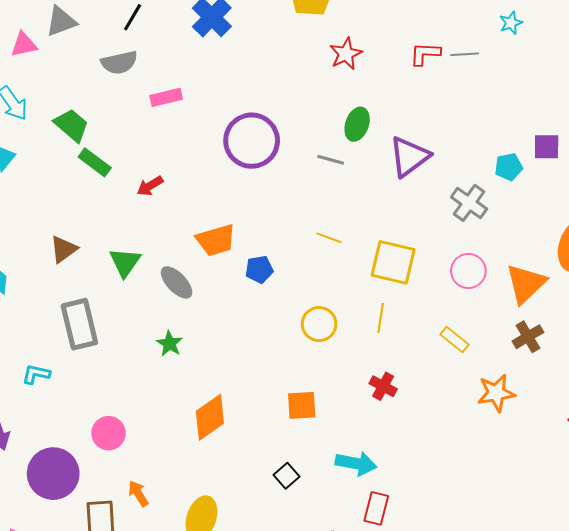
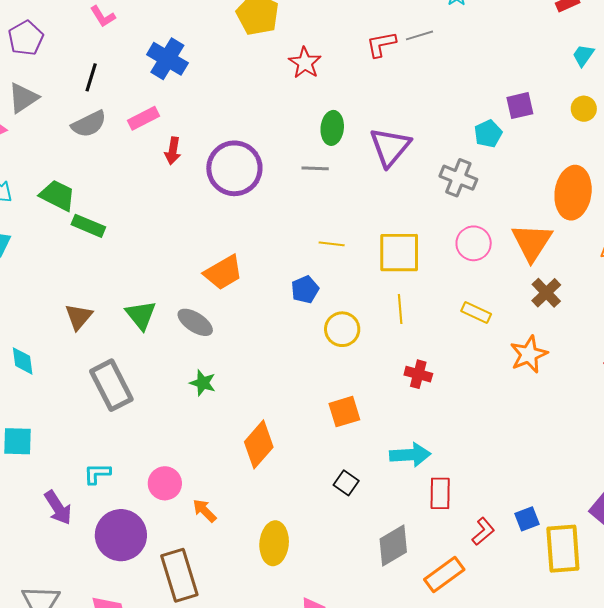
pink rectangle: (166, 97) -> (144, 118), moved
red arrow: (150, 186) -> (173, 151), moved, turned -36
blue pentagon: (259, 270) -> (305, 290), moved
cyan L-shape: (36, 374) -> (97, 474), moved
orange arrow: (138, 493) -> (205, 511), moved

